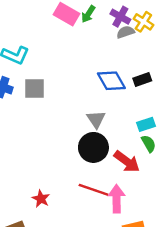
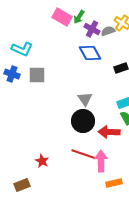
purple cross: (120, 17) -> (92, 29), moved
blue diamond: (111, 81) -> (90, 53), moved
red arrow: (127, 162) -> (109, 132), turned 145

